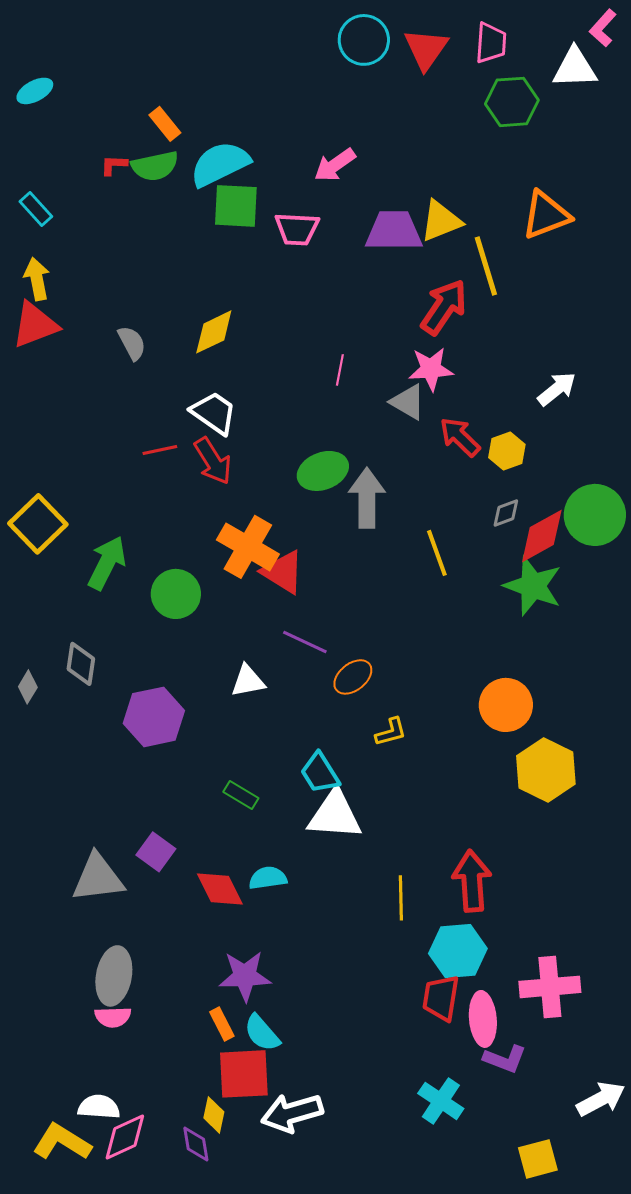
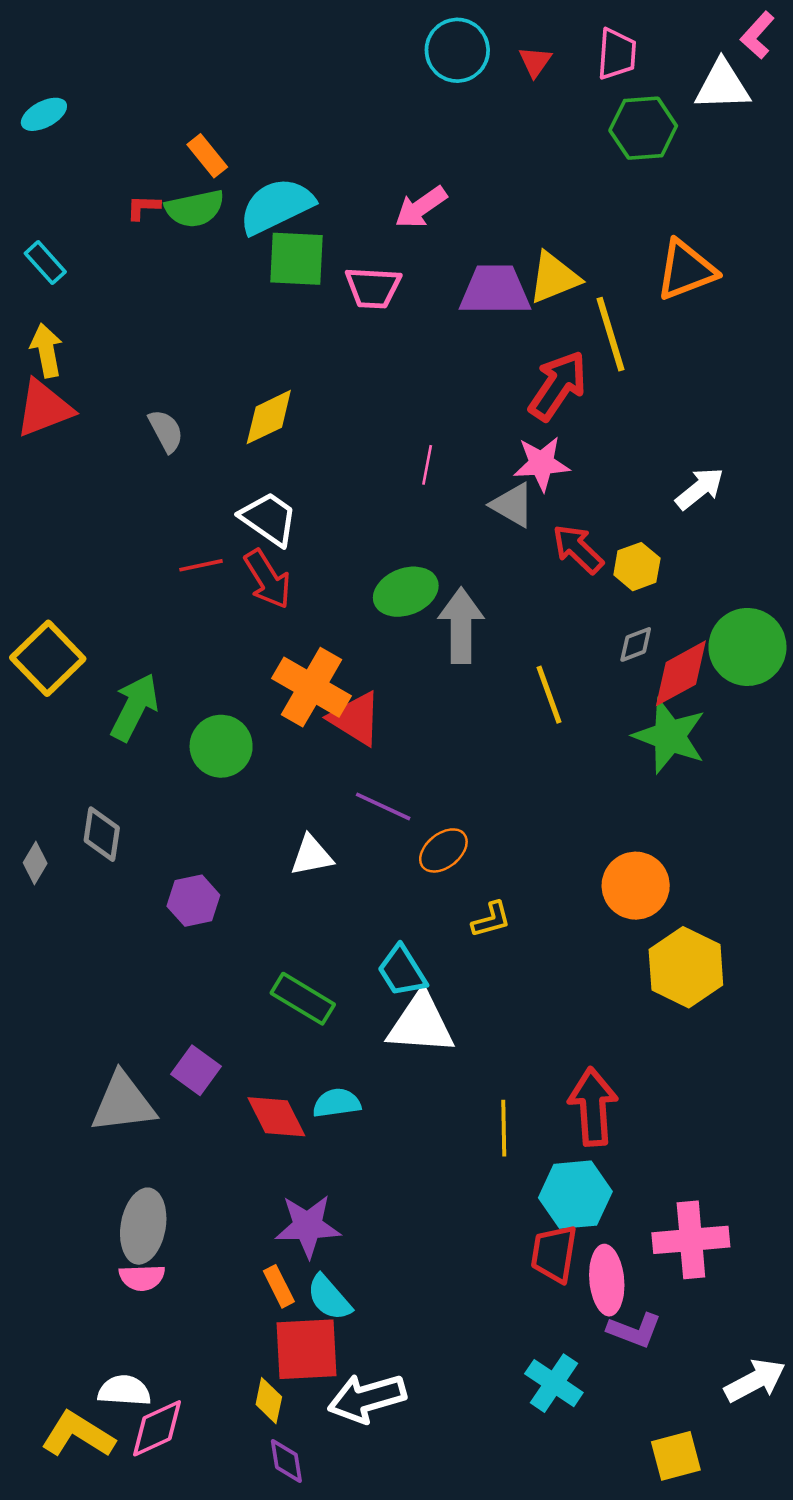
red triangle: (426, 49) -> (535, 62), size x0.6
purple hexagon: (154, 717) -> (193, 901), size x0.7
green rectangle: (241, 795) -> (303, 999), size x1.4
purple diamond: (196, 1144) -> (286, 1461), moved

